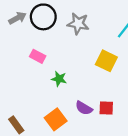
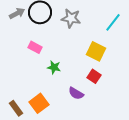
red square: (106, 108) -> (94, 76), moved, turned 32
orange square: (56, 119) -> (39, 103), moved

